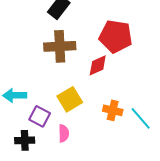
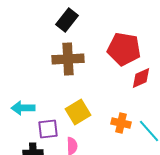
red diamond: (98, 65) -> (141, 78), moved
purple square: (40, 116) -> (48, 129), turned -35

